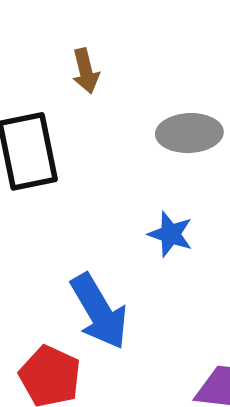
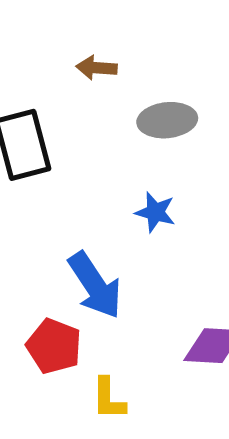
brown arrow: (86, 71) -> (97, 68), moved, turned 111

